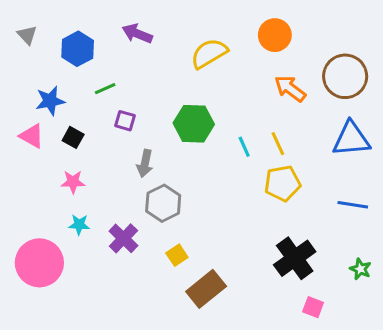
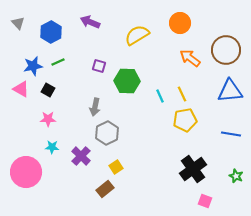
green line: (105, 89) -> (58, 62), moved
purple square: (125, 121) -> (99, 66), moved
brown rectangle: (206, 289) -> (105, 189), moved, size x0.7

